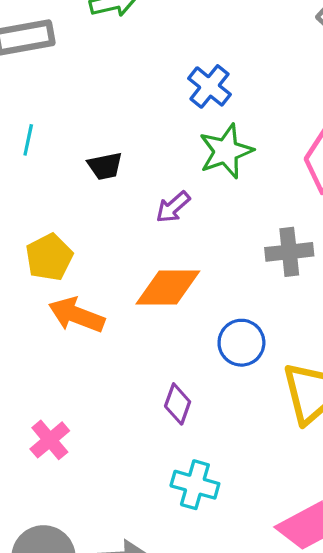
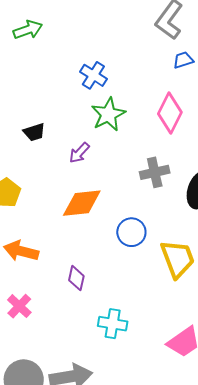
orange arrow: (76, 315) -> (21, 251), moved
purple diamond: (178, 404) -> (76, 278), moved

